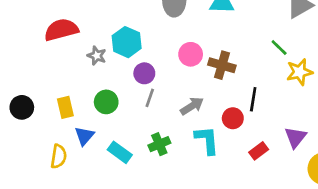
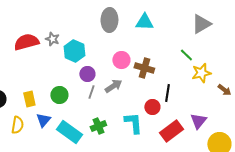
gray star: (97, 56) -> (52, 39), moved
gray arrow: (192, 106) -> (113, 86), moved
red rectangle: (259, 151) -> (171, 131), size x1.6
cyan rectangle: (120, 152) -> (69, 132), size x1.4
yellow semicircle: (59, 156) -> (17, 125), moved

